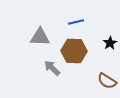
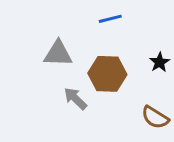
blue line: (76, 22) -> (110, 19), moved

